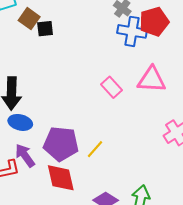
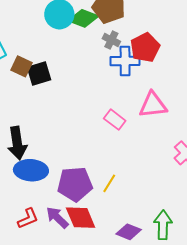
black square: (45, 29) -> (39, 74), size x1.4
blue ellipse: (20, 122) -> (31, 170), size x1.4
purple arrow: (25, 155) -> (57, 218), moved

